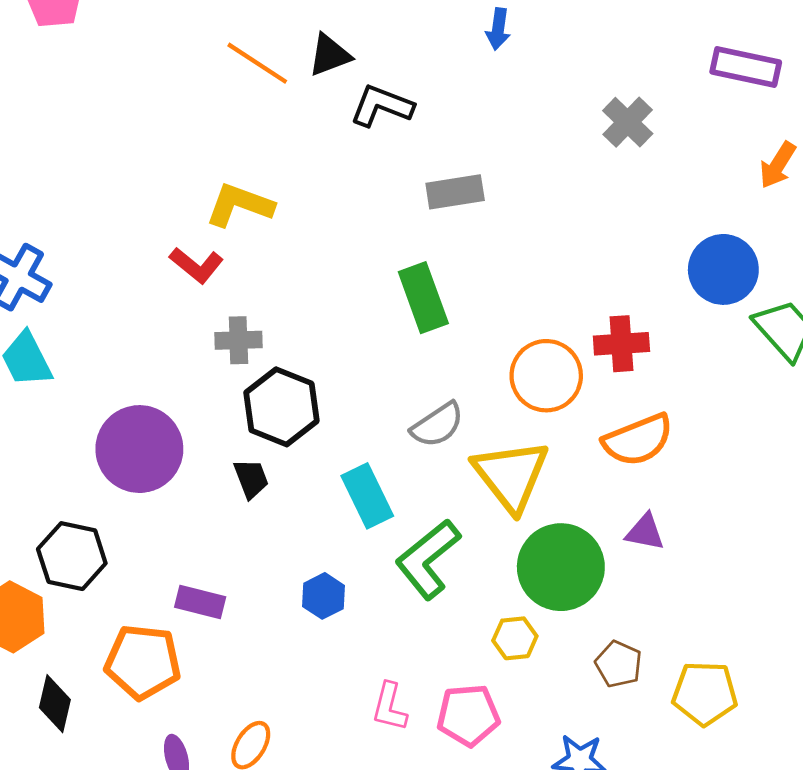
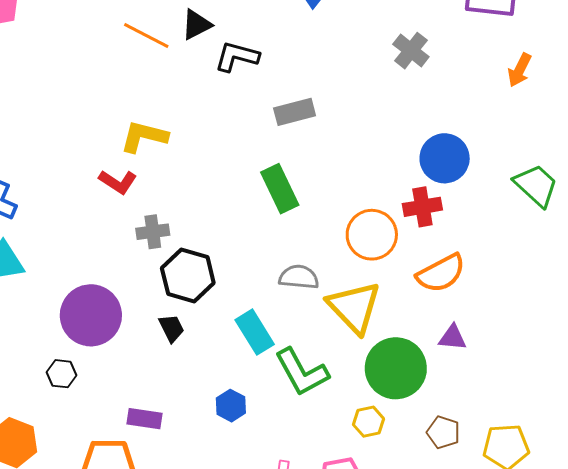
blue circle: (723, 269) -> (445, 158), moved
gray semicircle: (437, 425) -> (299, 277), turned -135
black hexagon: (72, 556) -> (62, 374), moved, size x0.6
green L-shape: (428, 559) -> (302, 372), turned -74

